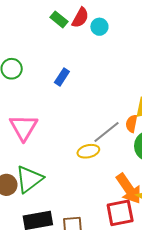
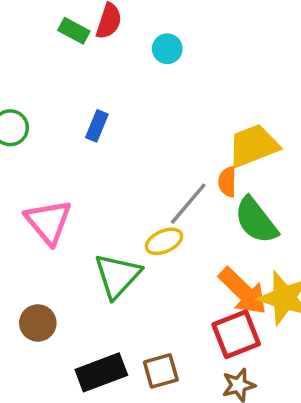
cyan circle: (99, 27) -> (167, 49), moved
green triangle: (29, 179) -> (117, 276), moved

